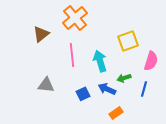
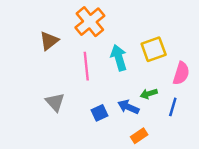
cyan arrow: (100, 61) -> (119, 58), moved
gray triangle: (46, 85) -> (55, 102), turned 42

